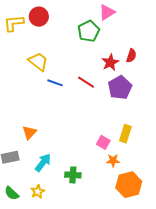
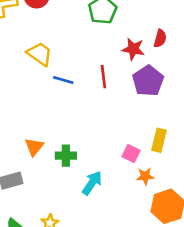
red star: (110, 62) -> (133, 49), turned -30
red line: (86, 82) -> (103, 77), turned 54
cyan arrow: (43, 163) -> (92, 183), moved
green cross: (73, 175) -> (66, 156), moved

